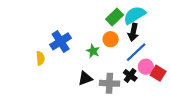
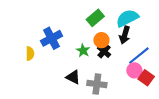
green rectangle: (115, 17) -> (95, 18), moved
blue line: (136, 52) -> (139, 56), moved
black cross: (130, 75) -> (104, 51), moved
black triangle: (85, 78) -> (73, 77), turned 42

